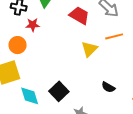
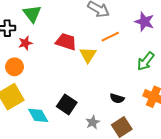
red trapezoid: (79, 15) -> (66, 42), moved
black semicircle: (108, 87) -> (117, 98), moved

